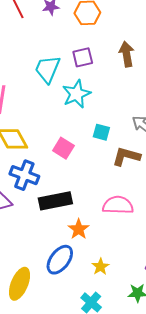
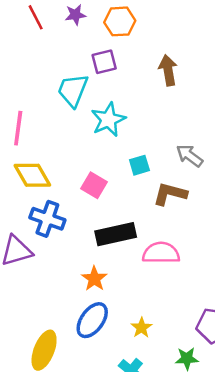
purple square: (83, 57) -> (104, 62), moved
cyan square: (101, 132) -> (139, 165), turned -30
black rectangle: (55, 201) -> (116, 234), moved
orange star: (79, 229) -> (94, 279), moved

